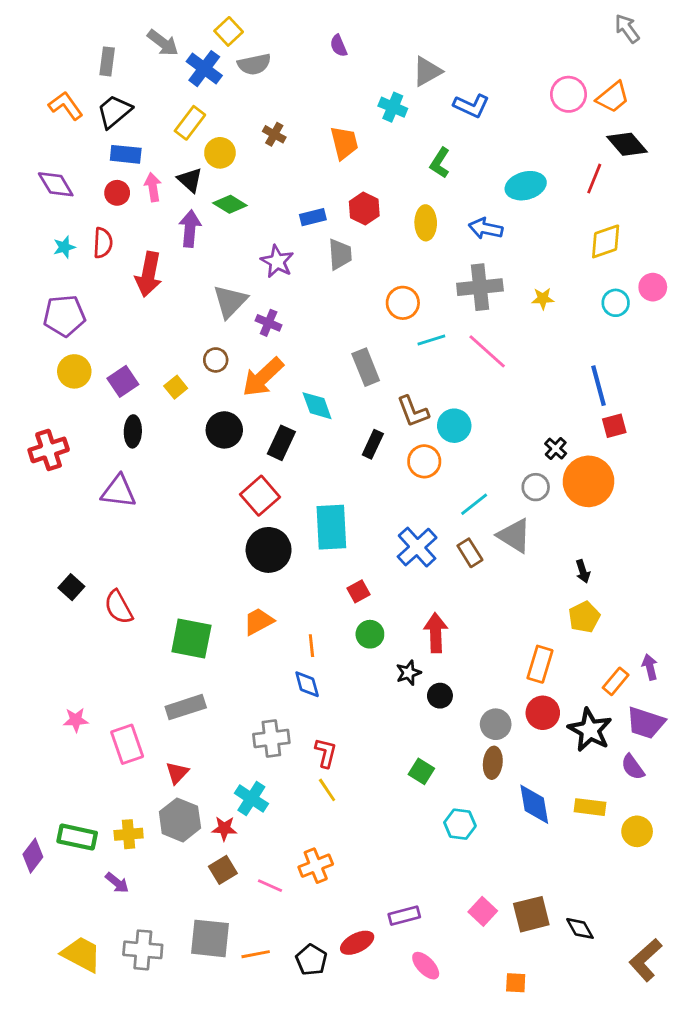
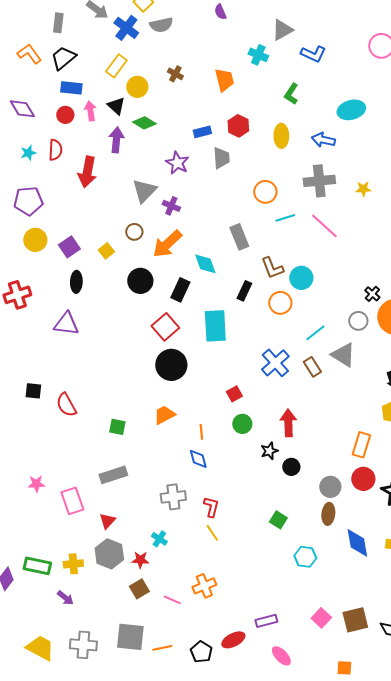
cyan rectangle: (331, 527) -> (215, 326), moved
black square: (71, 587) -> (33, 391), turned -36
green square: (191, 638) -> (117, 427), size x0.6
cyan cross: (251, 798) -> (159, 539), size x0.7

